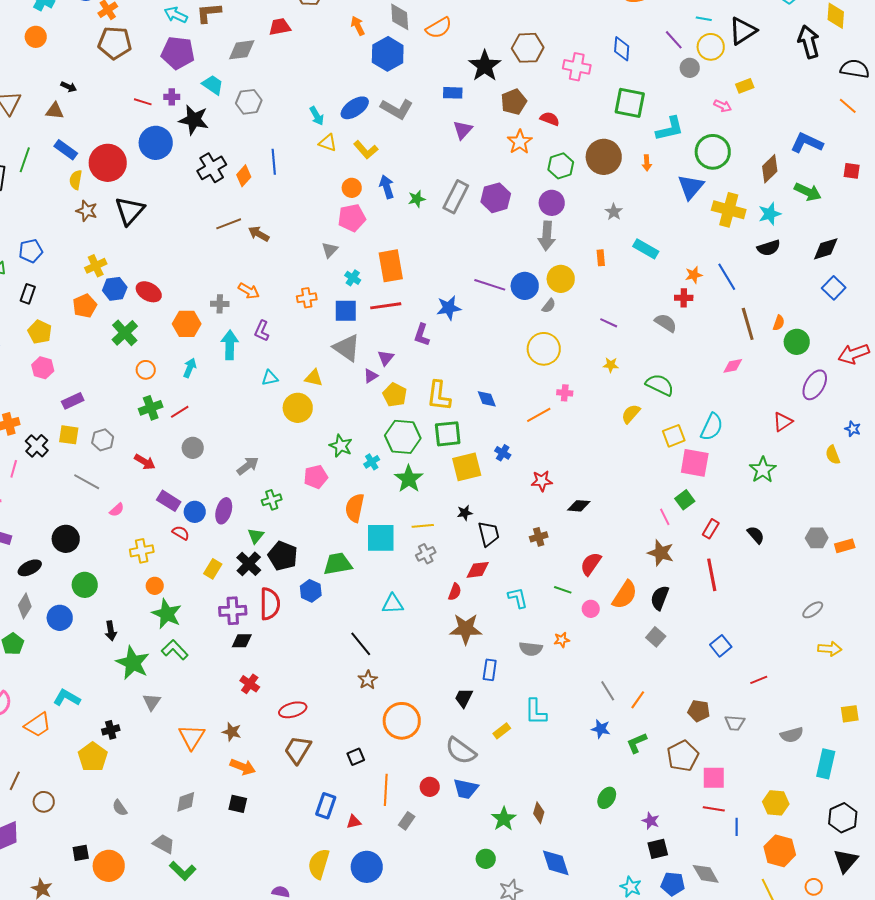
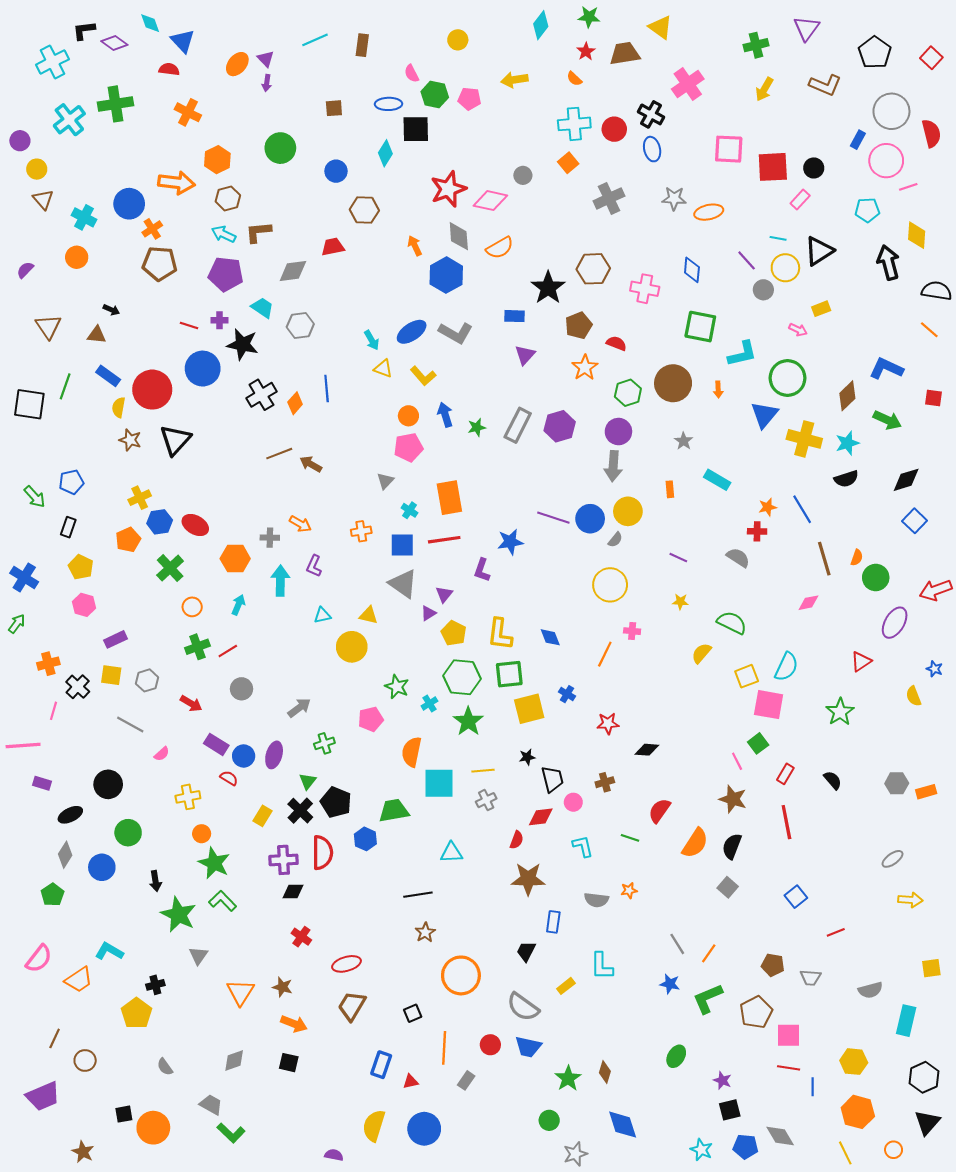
orange line: (539, 415) -> (605, 654), turned -35
pink circle: (591, 609) -> (573, 802), moved
black line: (361, 644) -> (418, 895), turned -60
green L-shape: (637, 743) -> (708, 999), size x1.4

